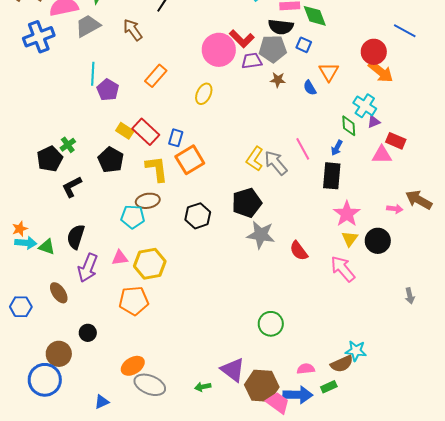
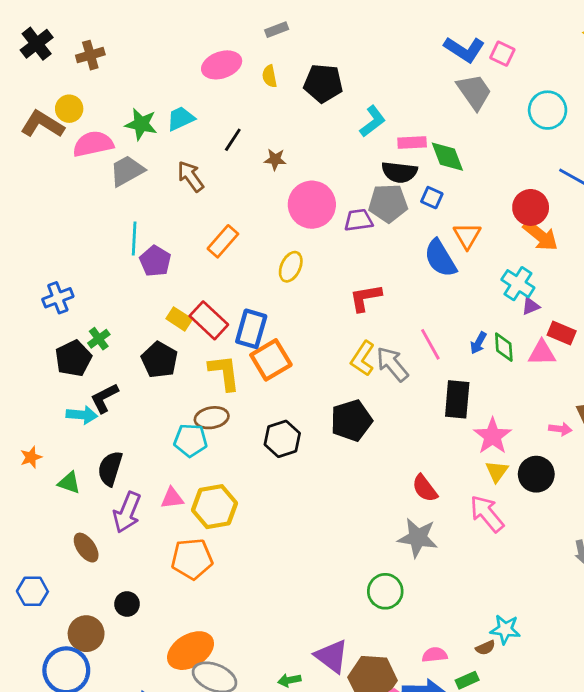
blue cross: (39, 37) -> (58, 298), moved, size x0.7
red L-shape: (242, 39) -> (365, 298), moved, turned 125
brown star: (278, 80) -> (275, 159), moved
blue semicircle: (310, 88) -> (440, 258), size x1.8
green diamond: (349, 126) -> (504, 347), moved
blue rectangle: (176, 138) -> (251, 329), size x1.5
black rectangle: (332, 176) -> (457, 399), moved
gray star: (261, 235) -> (418, 538), moved
cyan arrow: (26, 243) -> (82, 415), moved
blue hexagon: (21, 307) -> (32, 591), moved
brown semicircle: (342, 364) -> (485, 648), size x0.6
orange ellipse: (133, 366) -> (191, 651), size x1.4

